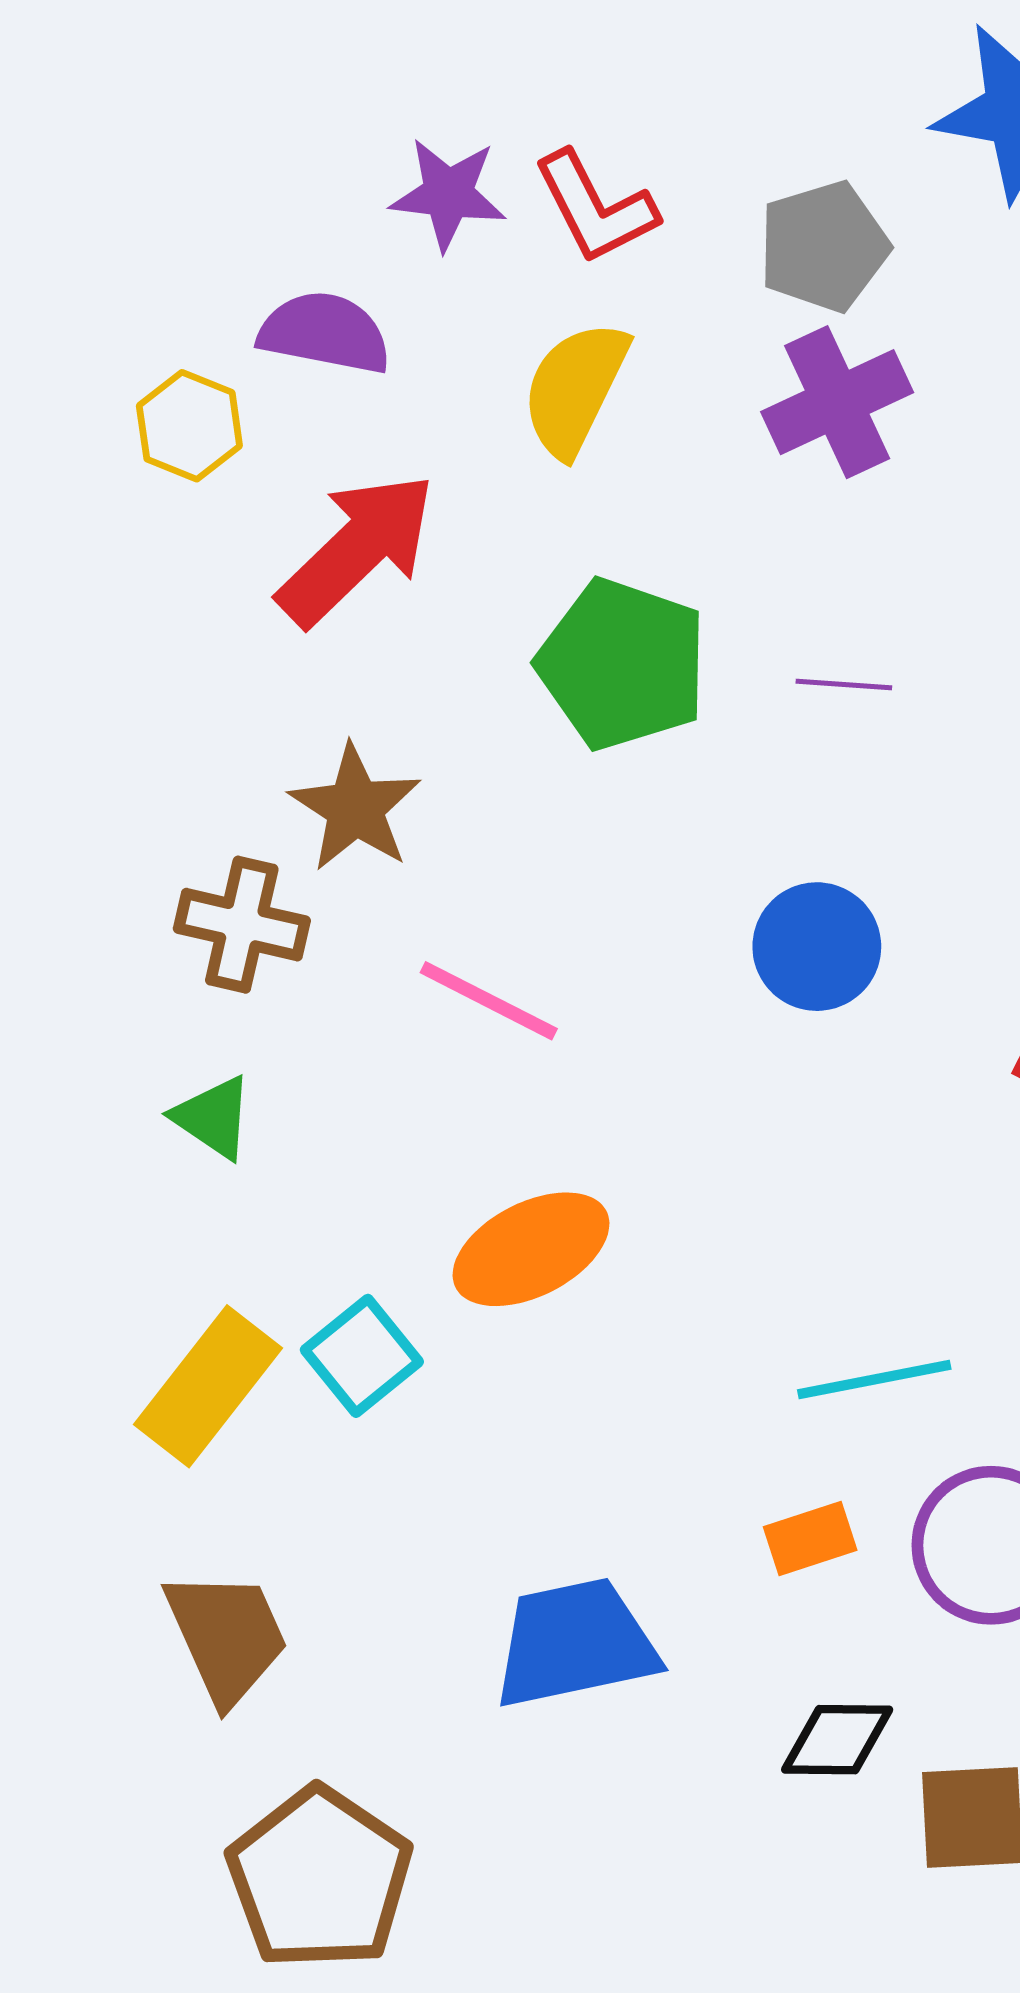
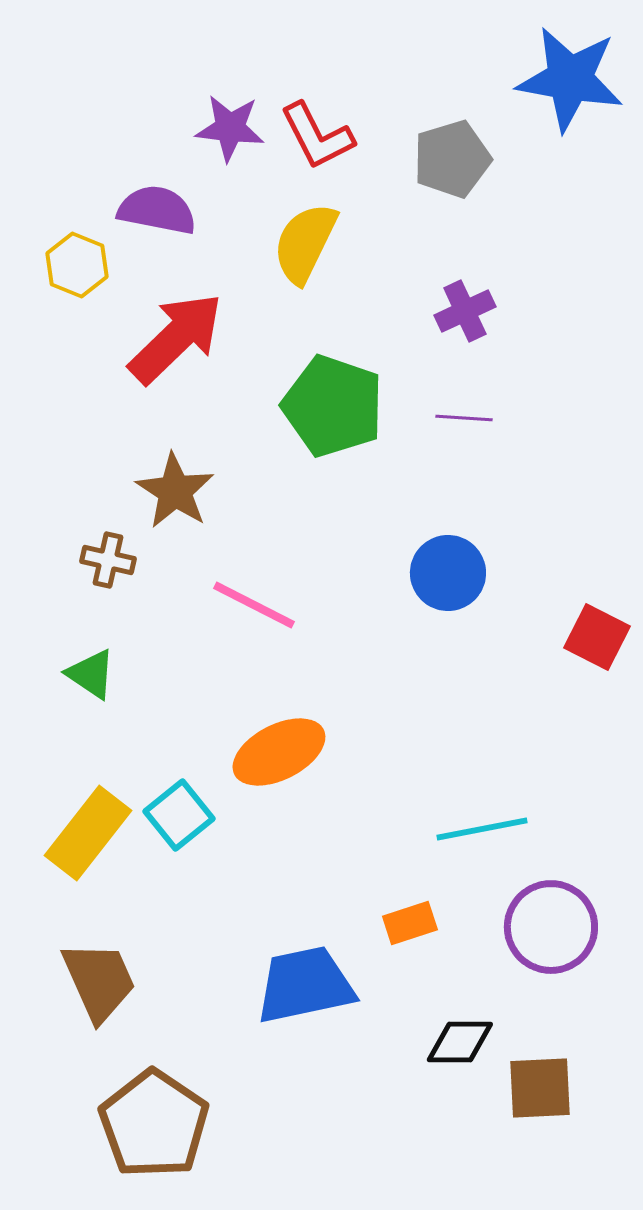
purple cross: (837, 402) -> (465, 311), moved, size x0.7
brown cross: (242, 925) -> (108, 560), size x0.7
orange rectangle: (810, 1538) -> (410, 923), moved

